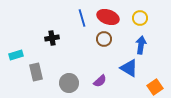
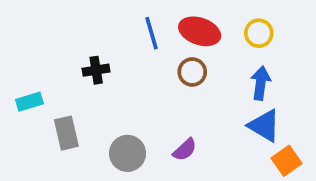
blue triangle: (129, 68) -> (264, 126), moved

